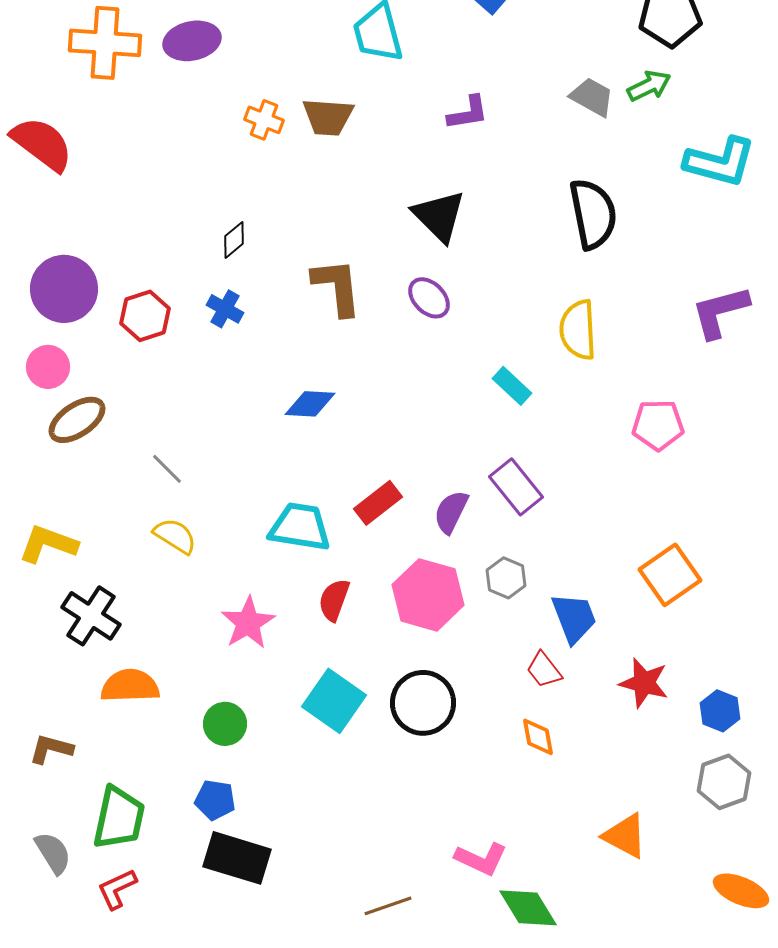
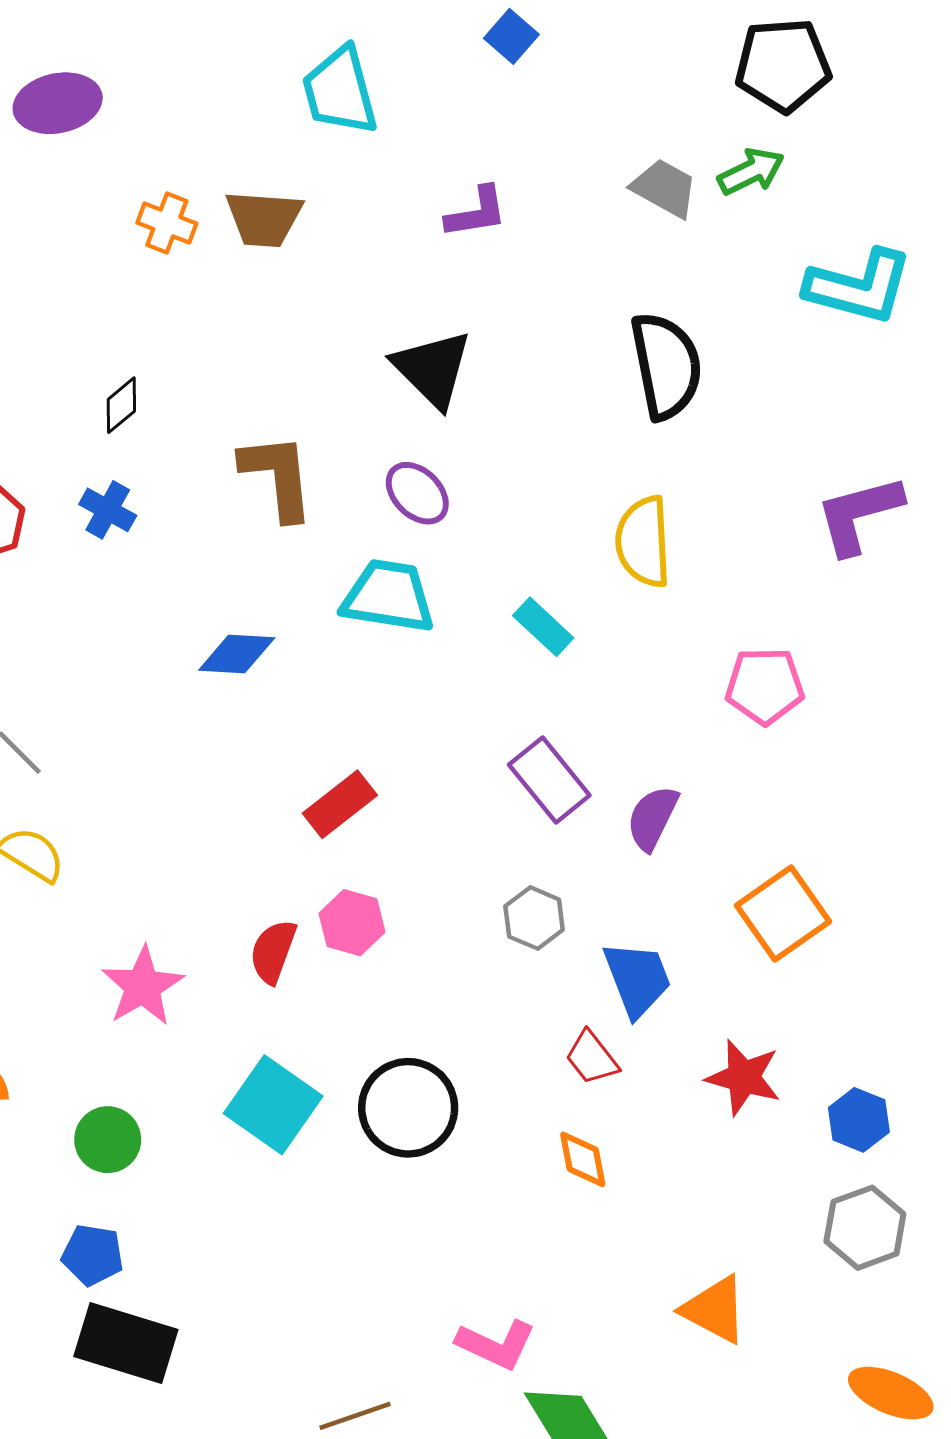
purple semicircle: (451, 512) -> (652, 818), moved
cyan trapezoid: (300, 527) -> (388, 596), moved
pink hexagon: (428, 595) -> (352, 923), moved, size x0.6

